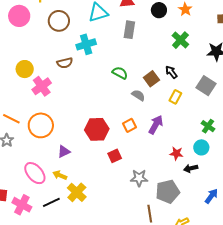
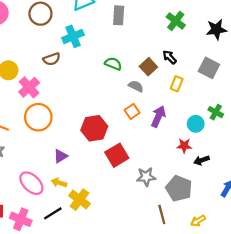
orange circle: (41, 125) -> (38, 117), moved
orange square: (129, 125) -> (132, 111), moved
cyan circle: (201, 147) -> (196, 124), moved
red square: (115, 156) -> (117, 155), size x1.5
gray pentagon: (168, 192) -> (179, 188), turned -30

